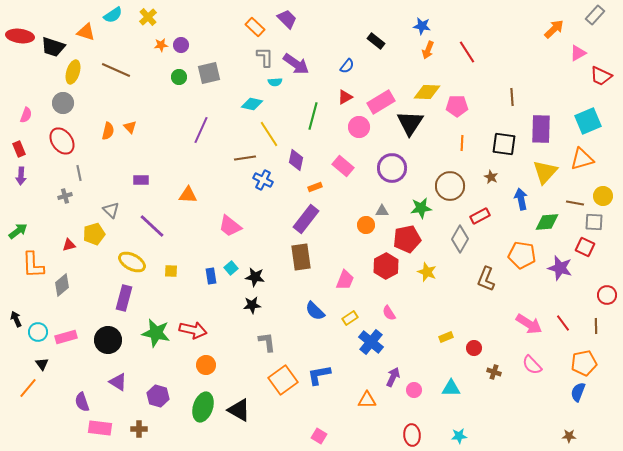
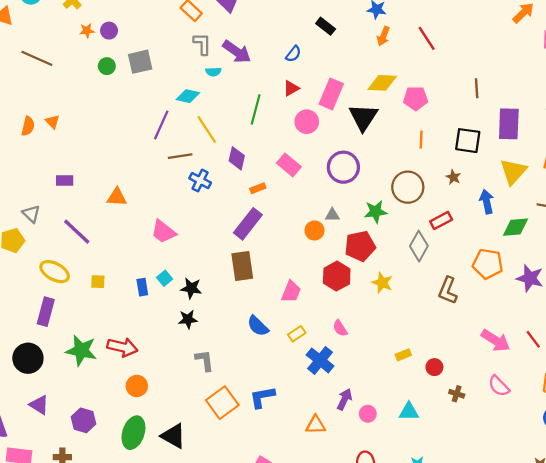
pink rectangle: (381, 102) -> (331, 94), turned -36
purple line: (201, 130) -> (161, 125), moved

